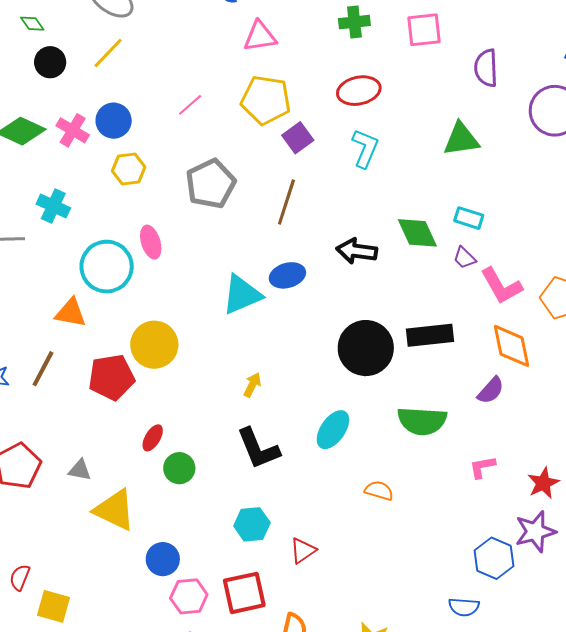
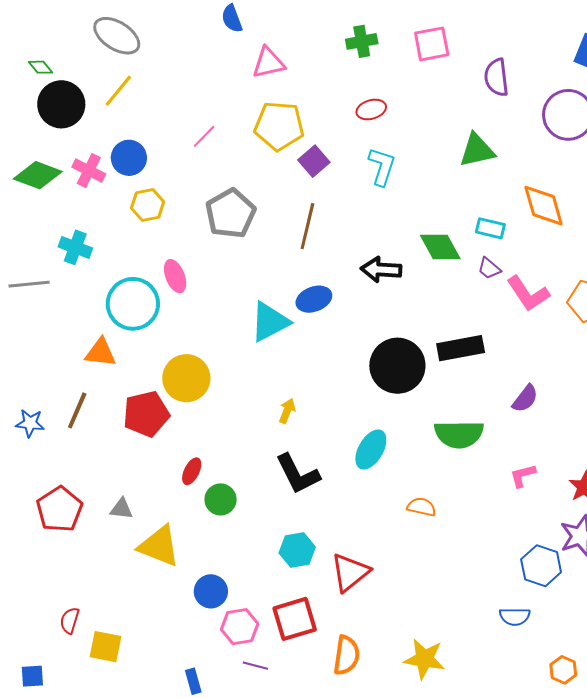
black circle: (50, 62) -> (61, 104), size x1.5
red ellipse: (359, 91) -> (371, 109), size x0.7
orange diamond: (511, 346) -> (544, 206), moved
red triangle: (303, 551) -> (350, 572), size x1.5

